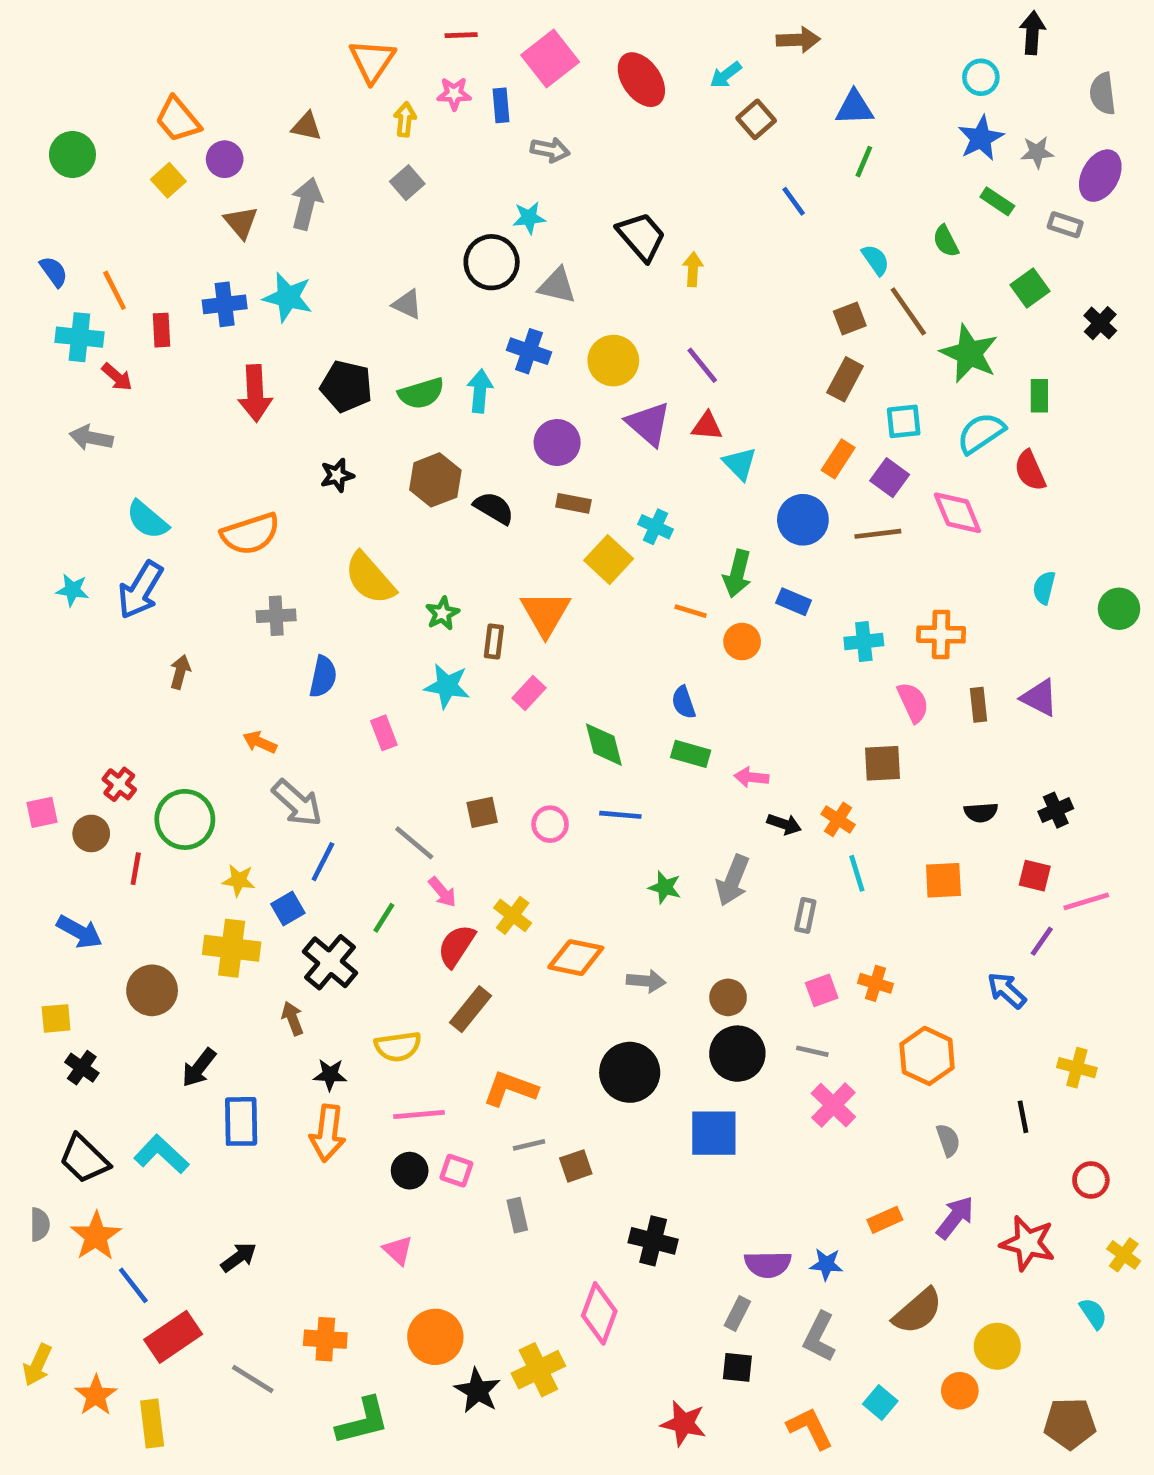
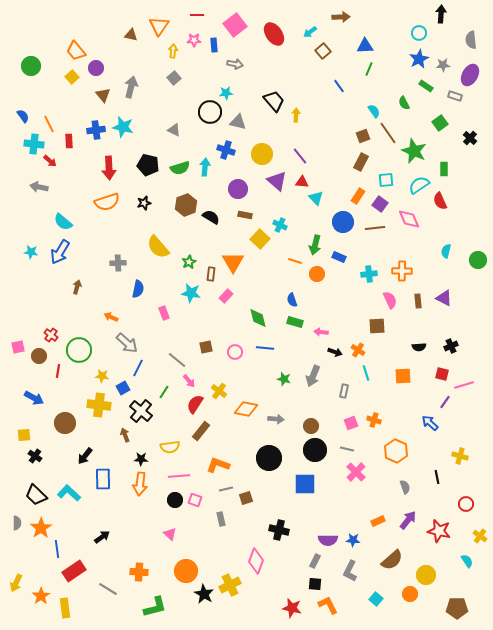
brown triangle: (307, 126) -> (131, 35), moved
orange semicircle: (250, 534) -> (107, 202), moved
blue line: (133, 1285) -> (57, 549), turned 30
orange L-shape: (810, 1428) -> (328, 605), moved

